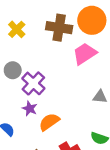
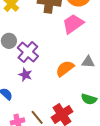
orange semicircle: (49, 122) -> (65, 69), moved

